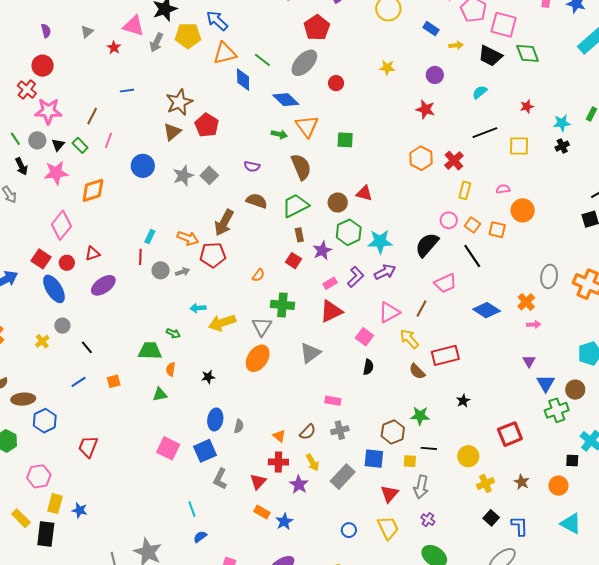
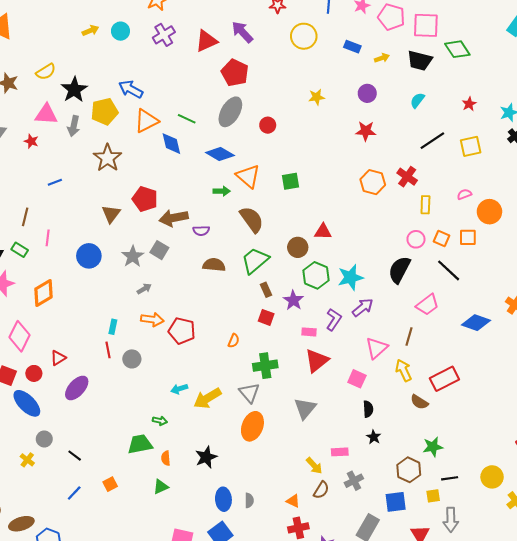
brown star: (179, 102) -> (108, 158), moved
brown arrow: (224, 223) -> (174, 218), moved, turned 64
red pentagon: (213, 255) -> (182, 331), turned 30
gray arrow: (182, 272) -> (144, 289), moved
pink rectangle: (330, 283) -> (309, 332), turned 48
yellow arrow: (409, 339) -> (404, 370), turned 30
black star: (208, 377) -> (206, 457), size x1.5
black star: (463, 401) -> (374, 437), moved
yellow arrow: (313, 462) -> (314, 466), moved

